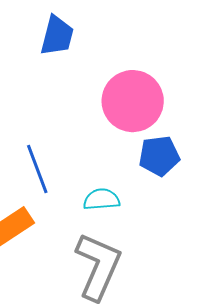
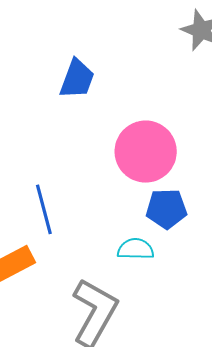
cyan semicircle: (102, 199) -> (136, 249), moved

